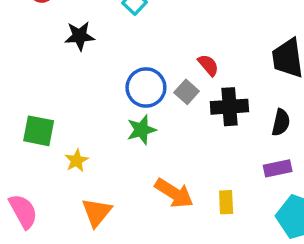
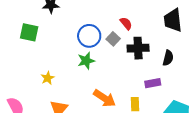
green square: (39, 131) -> (29, 32), moved
purple rectangle: (278, 168) -> (153, 83), moved

